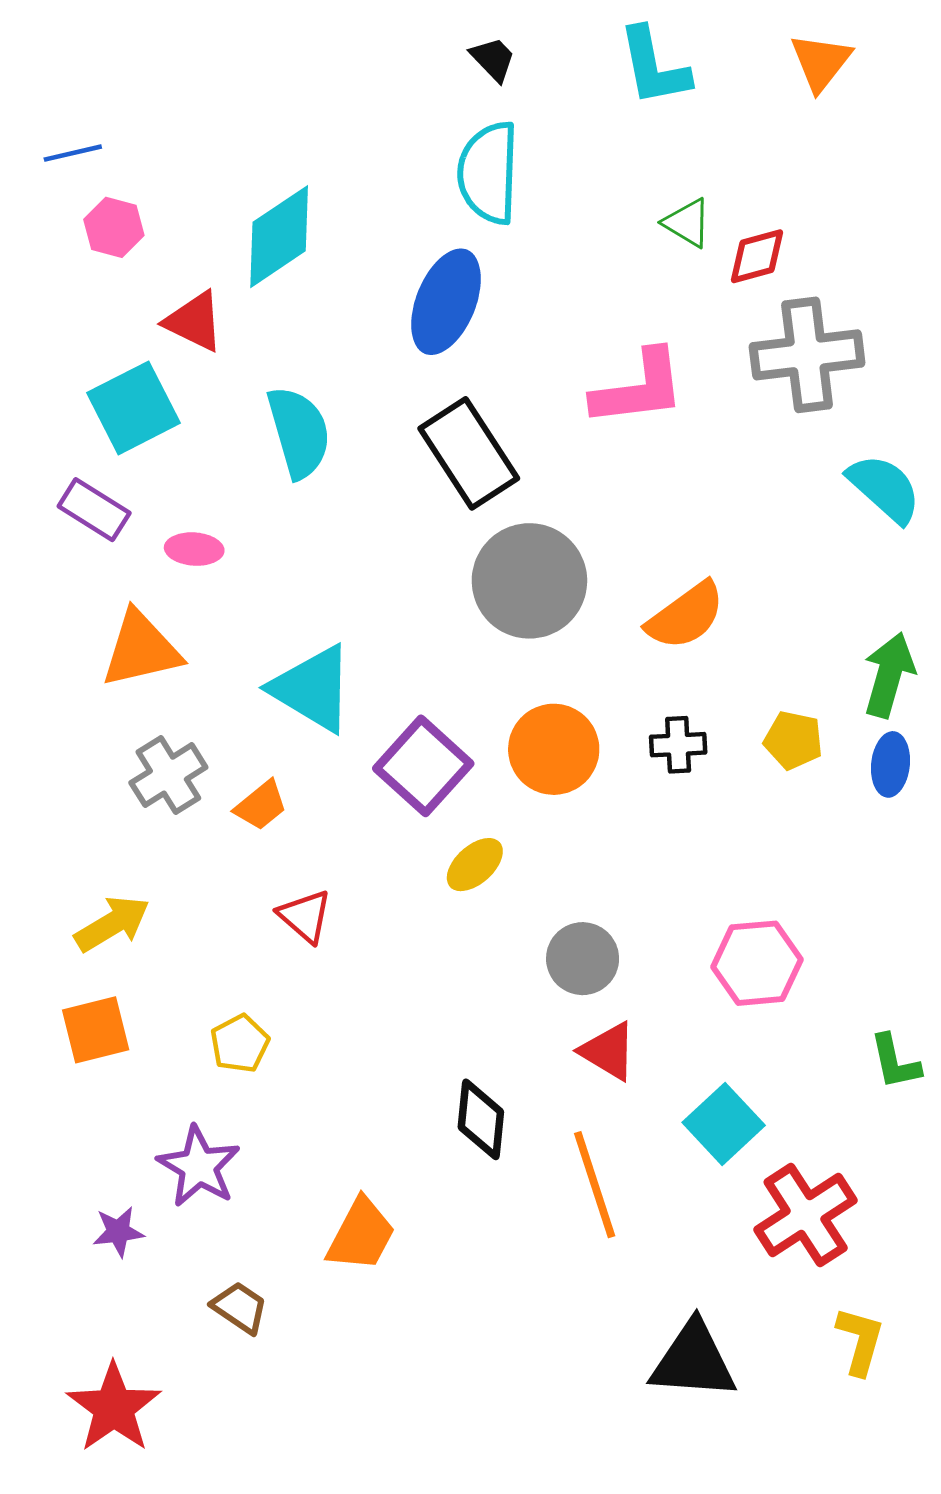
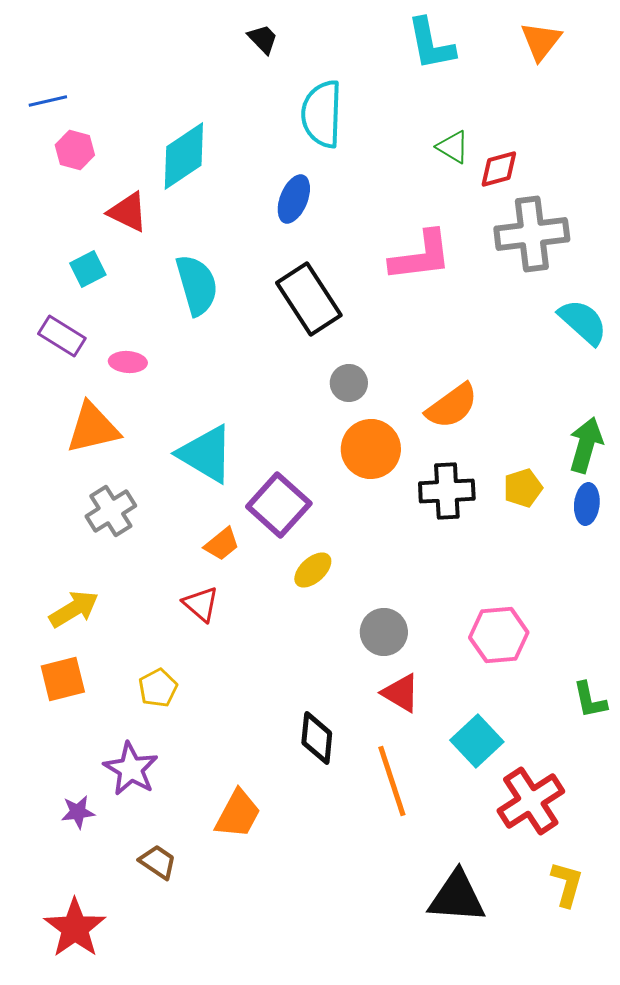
black trapezoid: (493, 59) -> (263, 39), moved
blue ellipse: (446, 302) -> (294, 199), size x0.7
cyan square: (133, 408) -> (88, 269), size x0.6
gray circle: (529, 581) -> (349, 383), size x0.5
yellow pentagon: (793, 740) -> (523, 488), turned -30
black cross: (678, 745) -> (447, 491), size x1.5
orange circle: (554, 749) -> (371, 449), moved
orange trapezoid: (261, 805) -> (222, 544), moved

